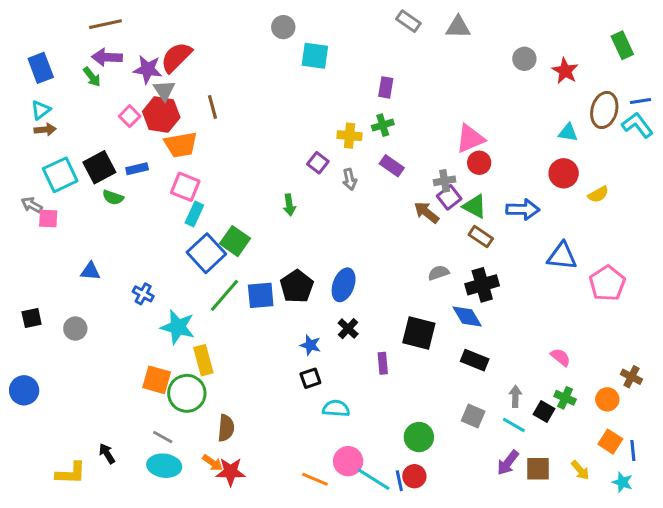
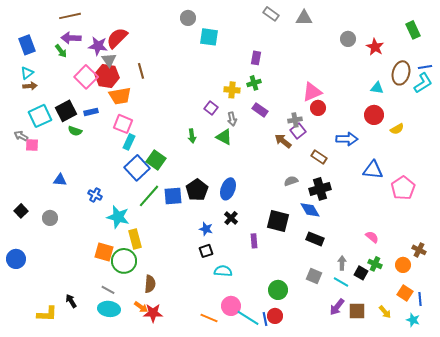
pink square: (130, 116) -> (86, 77), size x1.6
cyan L-shape: (637, 125) -> (423, 83), turned 95
green triangle: (475, 206) -> (224, 137), moved
black square: (32, 318) -> (21, 211), turned -32

